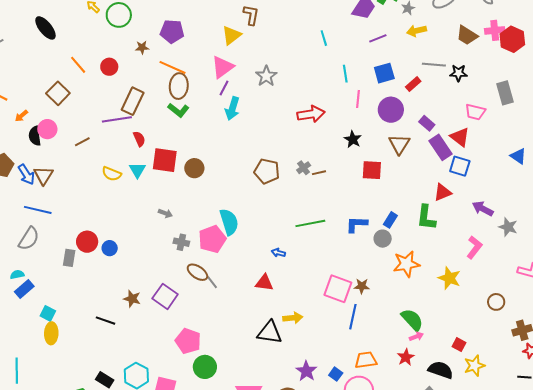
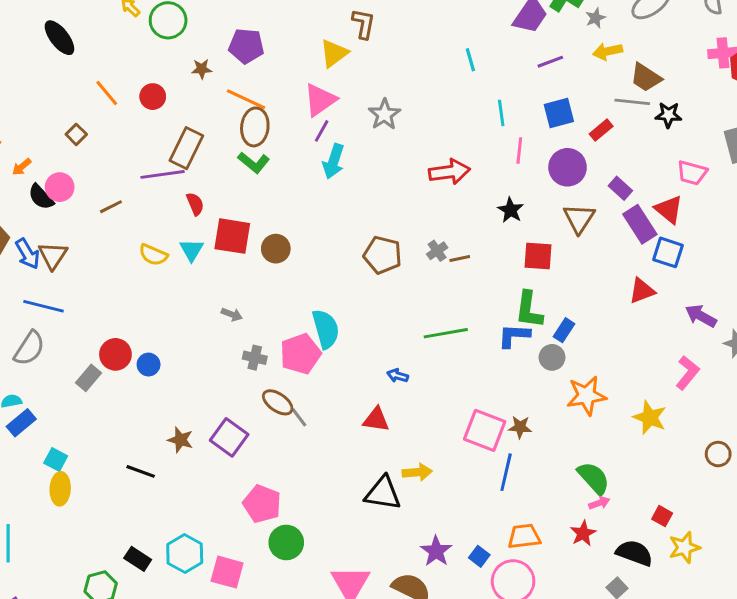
brown trapezoid: (467, 35) -> (646, 78), moved
brown square: (58, 93) -> (76, 134), size x0.6
black semicircle: (35, 136) -> (41, 197), turned -36
green L-shape: (426, 218) -> (529, 310), moved
gray rectangle: (69, 258) -> (89, 378), turned 30

